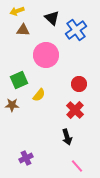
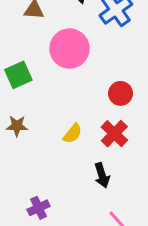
green square: (19, 80) -> (18, 75), moved
yellow semicircle: (39, 95) -> (73, 134), moved

